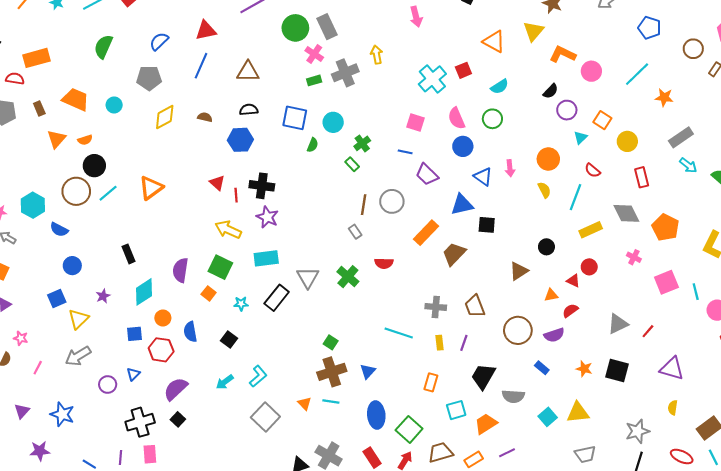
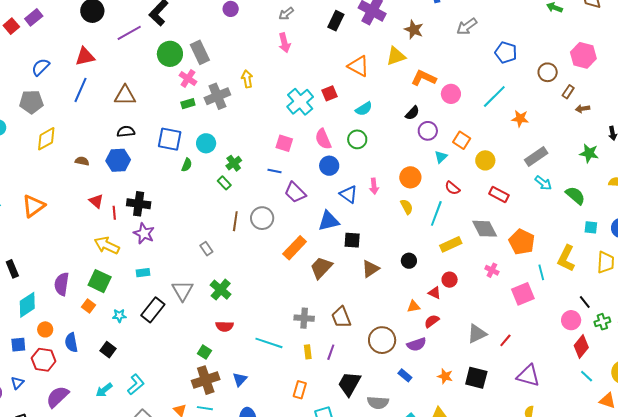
yellow triangle: (533, 31) -> (396, 56), turned 30
brown semicircle: (205, 117) -> (82, 161), moved
red rectangle: (642, 177) -> (499, 194), turned -48
gray rectangle: (355, 232) -> (206, 249), moved
cyan rectangle: (266, 258) -> (143, 273), size x0.6
red semicircle: (384, 263) -> (224, 326), moved
brown triangle: (519, 271) -> (370, 269), moved
cyan line: (696, 292) -> (541, 272), moved

